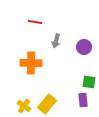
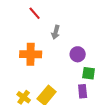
red line: (35, 22) -> (35, 13), turned 40
purple circle: (84, 47) -> (78, 54), moved

